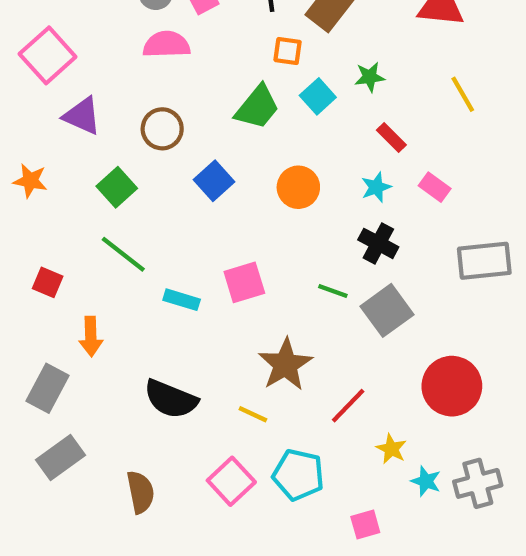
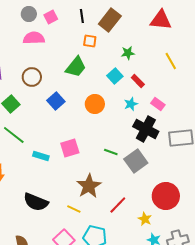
cyan square: (318, 96) -> (115, 76), moved
black cross: (378, 243) -> (146, 129), moved, size x1.4
yellow star: (391, 449) -> (145, 219), moved

